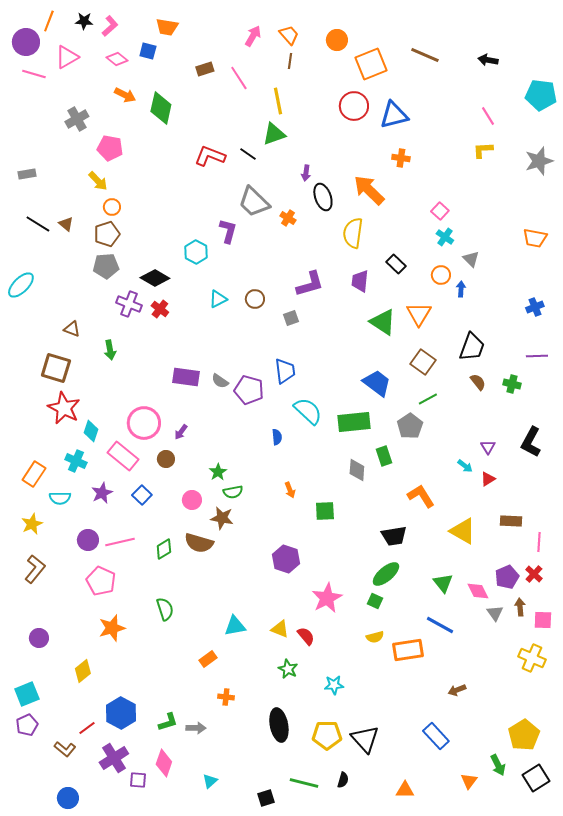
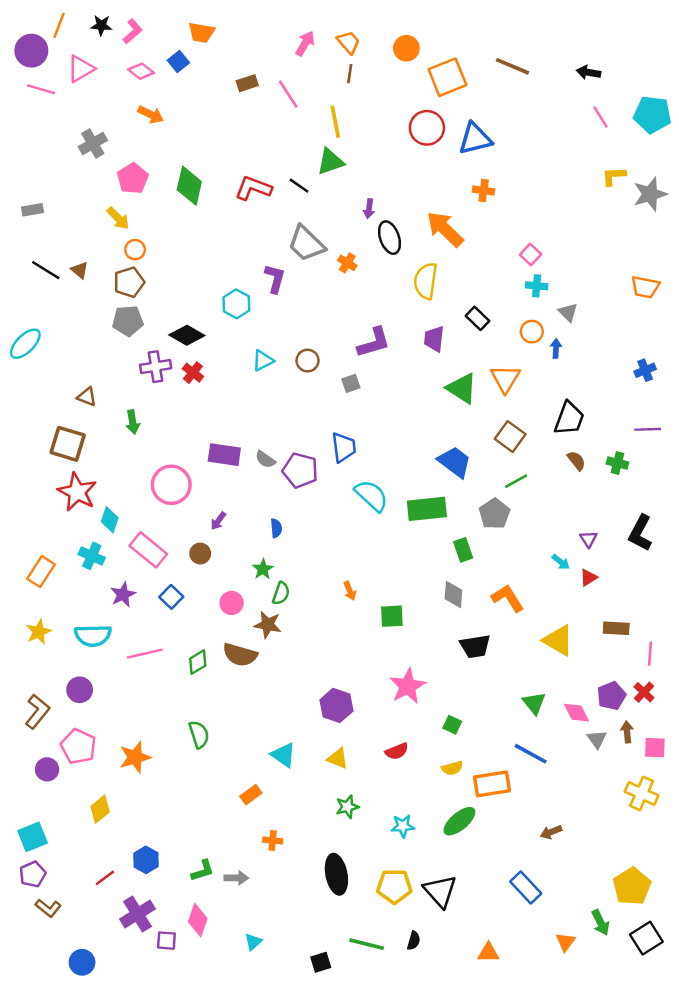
blue square: (148, 51) -> (178, 61), turned 36
green diamond: (161, 108) -> (189, 186), moved
pink line: (488, 116) -> (601, 117), moved
pink pentagon: (110, 148) -> (133, 178), turned 30
yellow L-shape: (483, 150) -> (614, 176), moved
cyan cross: (445, 237) -> (537, 286), turned -30
purple cross: (129, 304) -> (156, 367), turned -30
pink circle: (144, 423) -> (171, 485), moved
blue semicircle: (277, 437) -> (276, 528), moved
gray diamond: (357, 470) -> (453, 595), moved
green semicircle: (233, 492) -> (281, 593), turned -60
cyan semicircle: (60, 498) -> (93, 636), moved, size x1.4
purple circle: (88, 540) -> (80, 690), moved
purple hexagon: (286, 559) -> (336, 705), moved
brown L-shape: (35, 569) -> (37, 711), moved
green ellipse: (386, 574) -> (459, 821), moved
pink pentagon: (101, 581) -> (78, 746), moved
pink star: (327, 598) -> (408, 686), moved
cyan triangle: (235, 626) -> (283, 755), turned 45
red semicircle: (306, 636) -> (397, 751), moved, turned 108
green star: (288, 669) -> (347, 807), turned 30
blue hexagon: (121, 713) -> (146, 860), size x0.7
brown L-shape: (65, 749) -> (48, 908), moved

